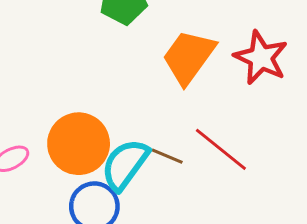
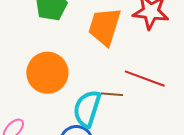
orange circle: (79, 144) -> (47, 73), moved

